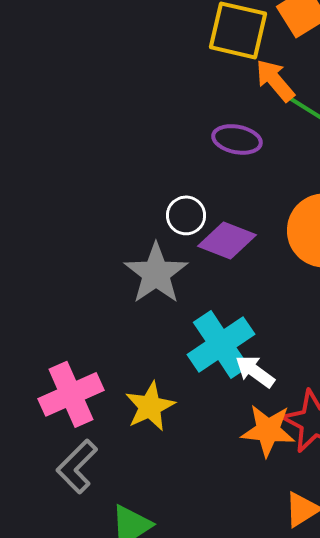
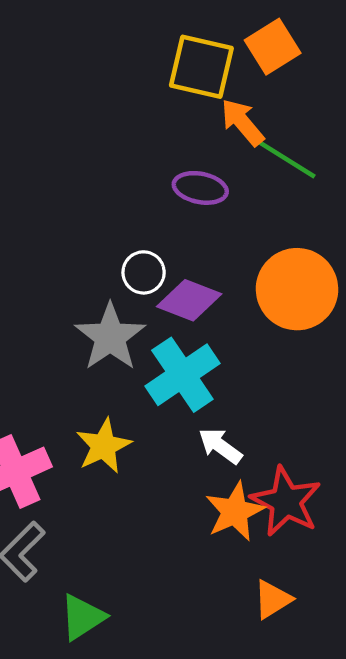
cyan cross: (221, 344) -> (182, 375), moved
yellow star: (150, 406) -> (104, 446), moved
orange star: (268, 430) -> (235, 512), turned -30

